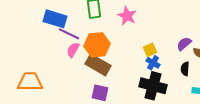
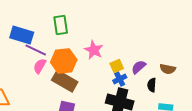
pink star: (127, 16) -> (94, 50), moved
purple semicircle: (184, 44) -> (139, 67), moved
blue cross: (153, 63) -> (120, 79), turned 32

